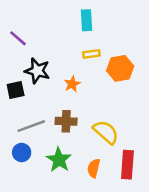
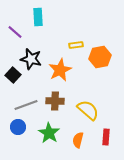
cyan rectangle: (87, 20) -> (38, 17), moved
orange star: (72, 84) -> (60, 70), size x1.6
black square: (16, 90) -> (13, 75), turned -35
red rectangle: (127, 165) -> (106, 137), size x0.7

